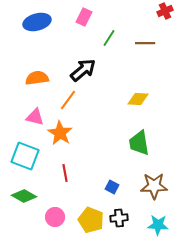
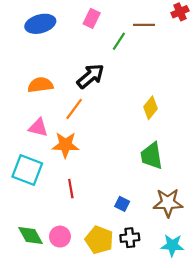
brown line: (145, 43) -> (144, 25), moved
yellow diamond: (138, 99) -> (151, 108), turned -55
orange star: (60, 133) -> (65, 145), turned -30
green diamond: (24, 196) -> (30, 235), moved, turned 30

